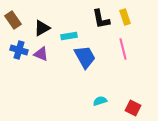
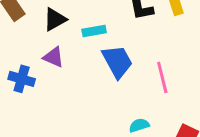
pink line: (123, 49) -> (162, 77), moved
blue cross: (19, 50) -> (22, 79), moved

